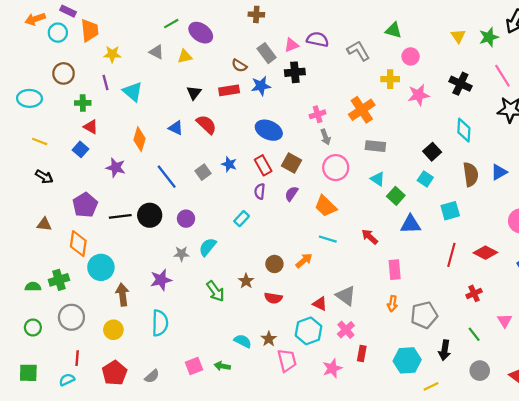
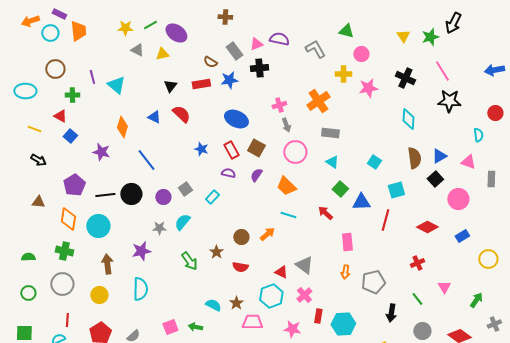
yellow star: (112, 54) -> (125, 28), moved
red triangle: (91, 127) -> (60, 116), moved
black square: (432, 152) -> (435, 179), moved
gray square: (203, 172) -> (185, 189), moved
purple semicircle: (260, 191) -> (228, 173), turned 96
green square: (396, 196) -> (340, 189), moved
red line: (451, 255) -> (385, 220), moved
cyan circle: (101, 267) -> (98, 226), moved
green cross: (59, 280) -> (64, 251), moved, turned 30
pink trapezoid: (287, 360) -> (252, 322), turned -75
cyan hexagon: (407, 360) -> (343, 324), moved
pink star: (332, 368) -> (292, 329), turned 30

